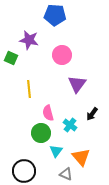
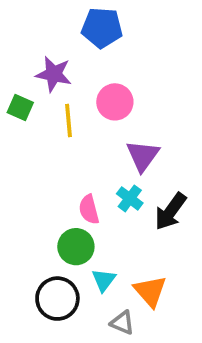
yellow line: (29, 89) -> (69, 120), moved
black arrow: (92, 114) -> (171, 211), size x1.5
cyan cross: (70, 125) -> (130, 198), moved
black circle: (24, 171) -> (57, 299), moved

